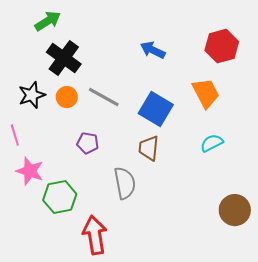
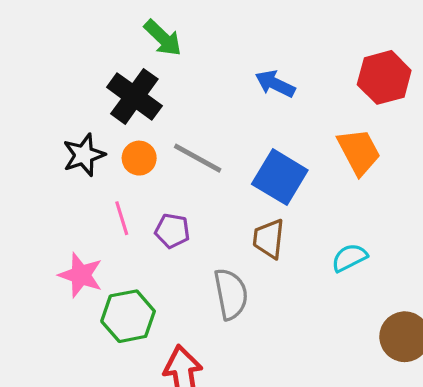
green arrow: (48, 21) -> (163, 38), moved, turned 76
pink line: (15, 135) -> (122, 218), moved
cyan semicircle: (212, 143) -> (349, 258), moved

